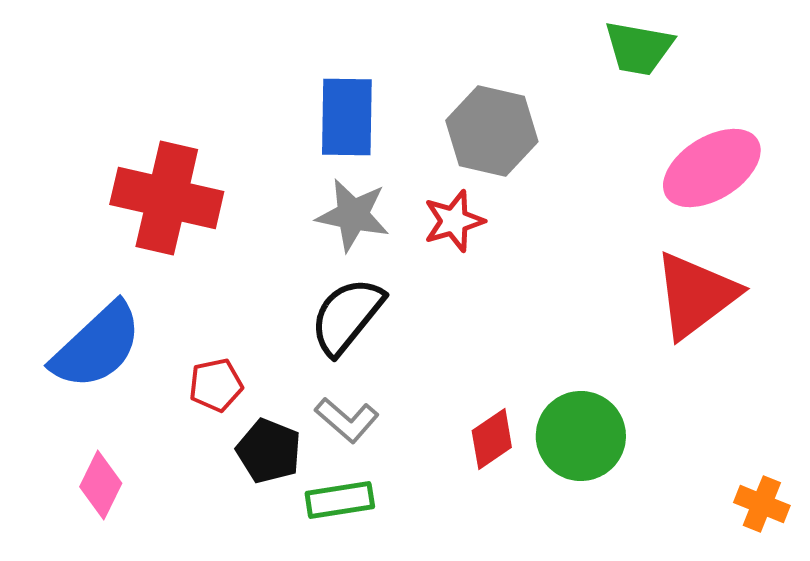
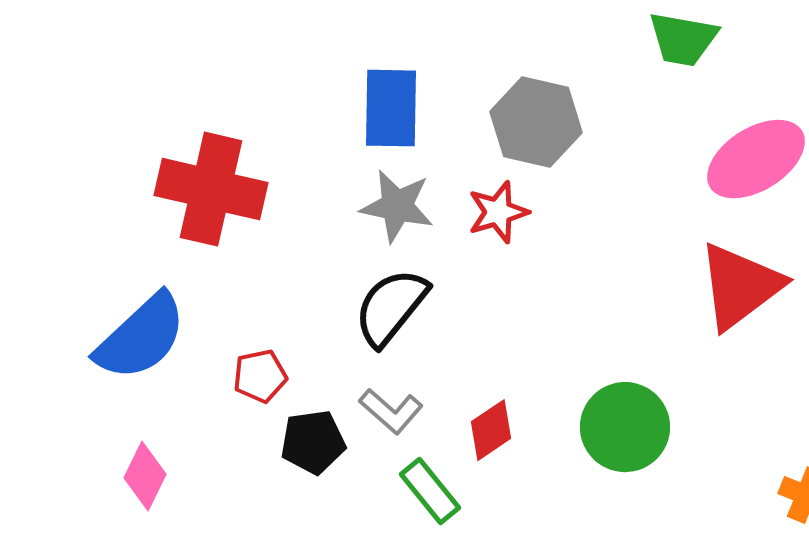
red diamond: (492, 439) -> (491, 430), moved
black pentagon: (269, 451) -> (313, 442), turned -30
green rectangle: (340, 500) -> (430, 491), moved, turned 60

